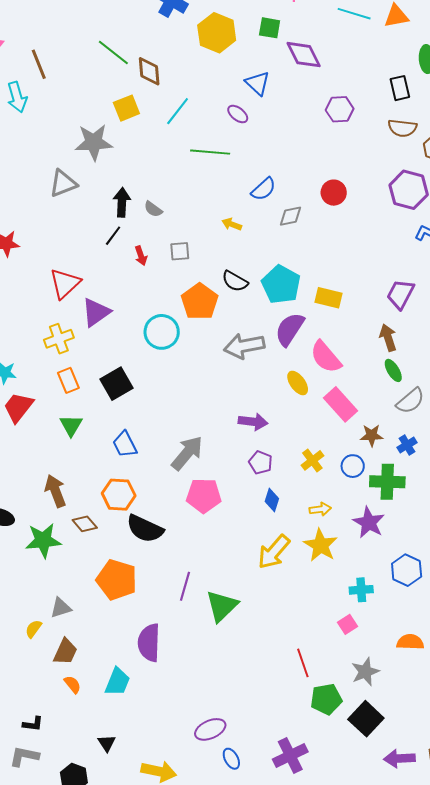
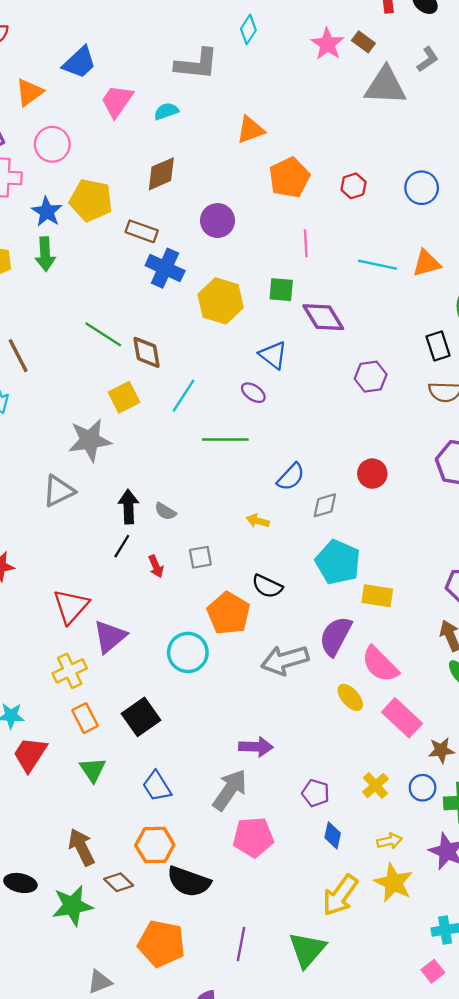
cyan pentagon: (281, 285) -> (338, 562), moved
purple arrow: (253, 422) -> (256, 747), moved
green triangle: (222, 606) -> (307, 950), moved

